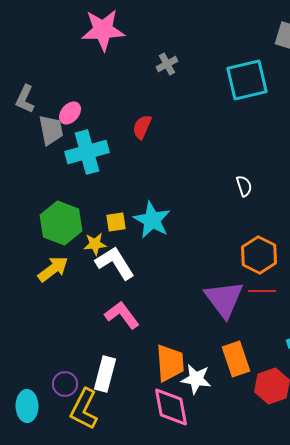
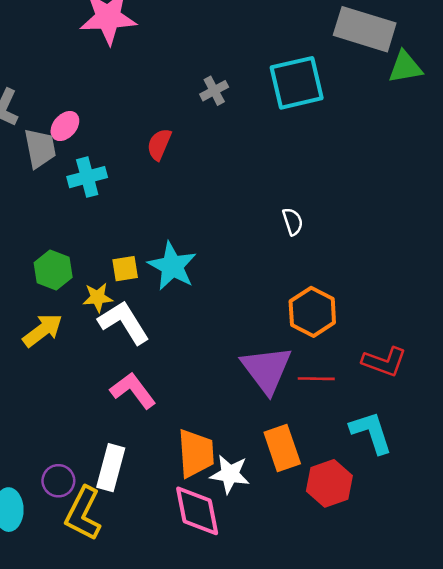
gray cross: (167, 64) -> (214, 91), moved
cyan cross: (87, 152) -> (87, 177), size x0.7
green hexagon: (61, 223) -> (53, 270), size x0.7
red line: (262, 291) -> (316, 379), moved

